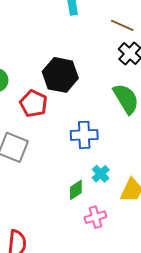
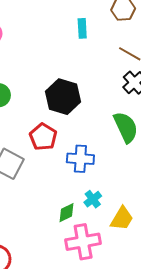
red pentagon: (34, 104) -> (43, 137), moved
pink cross: (95, 217) -> (83, 242), size x1.6

